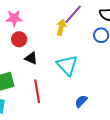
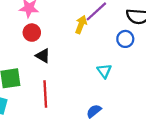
cyan triangle: (67, 65) -> (104, 71), moved, size x0.6

